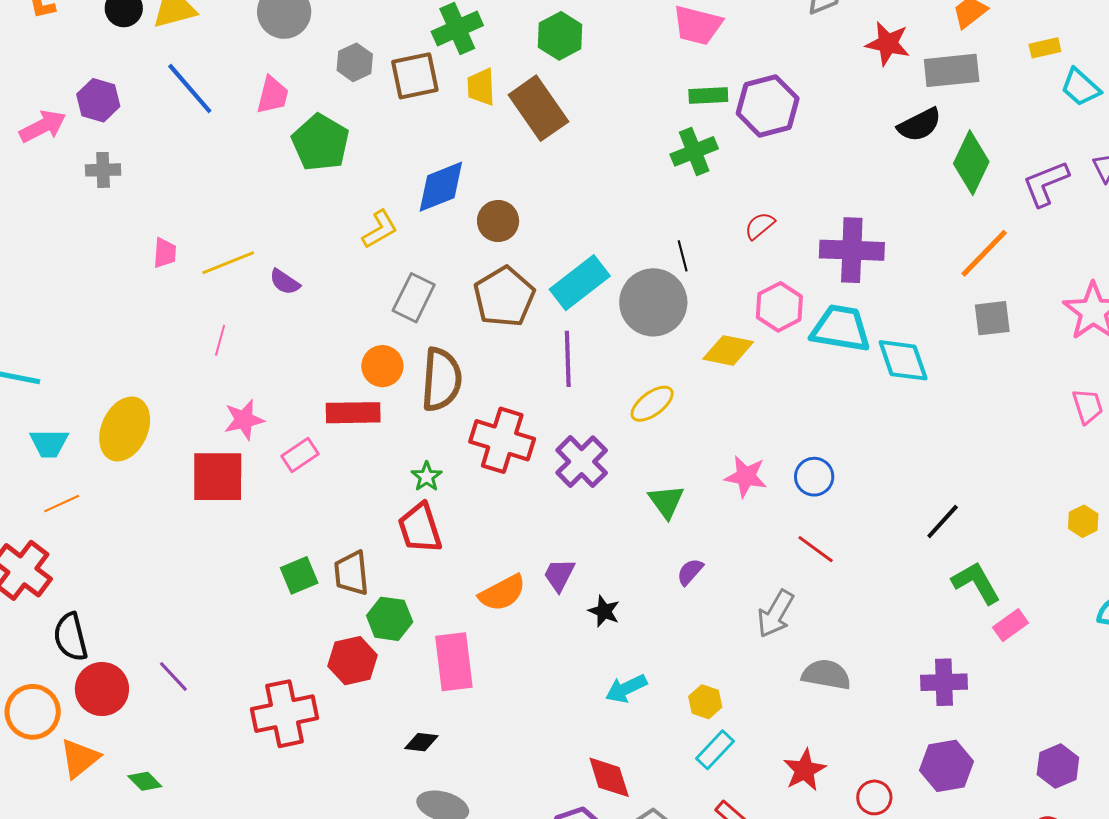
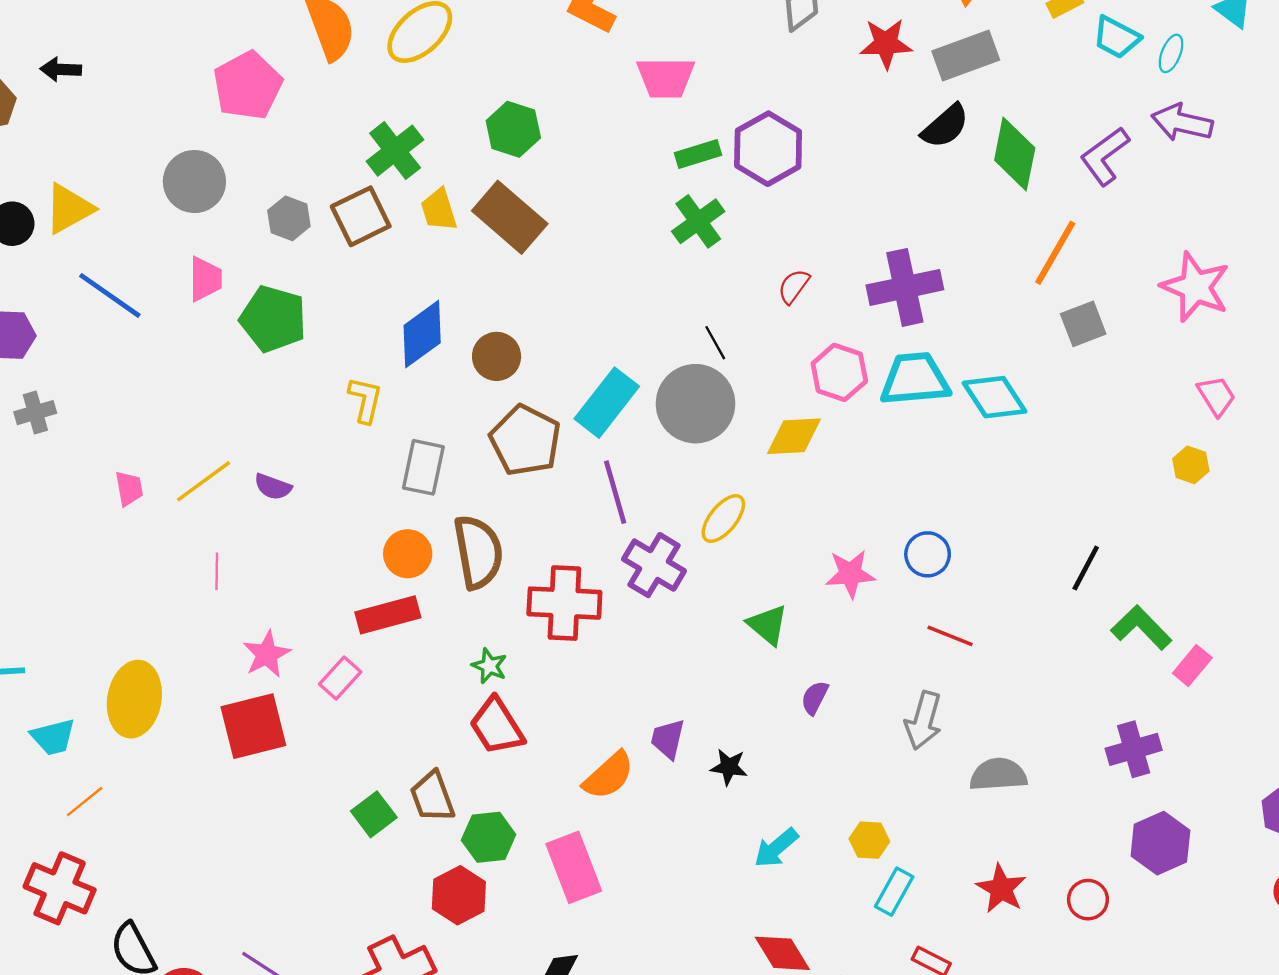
yellow L-shape: (380, 229) -> (365, 400), turned -33
purple cross: (582, 462) -> (654, 565), moved
yellow hexagon: (1083, 521) -> (1191, 465), moved

